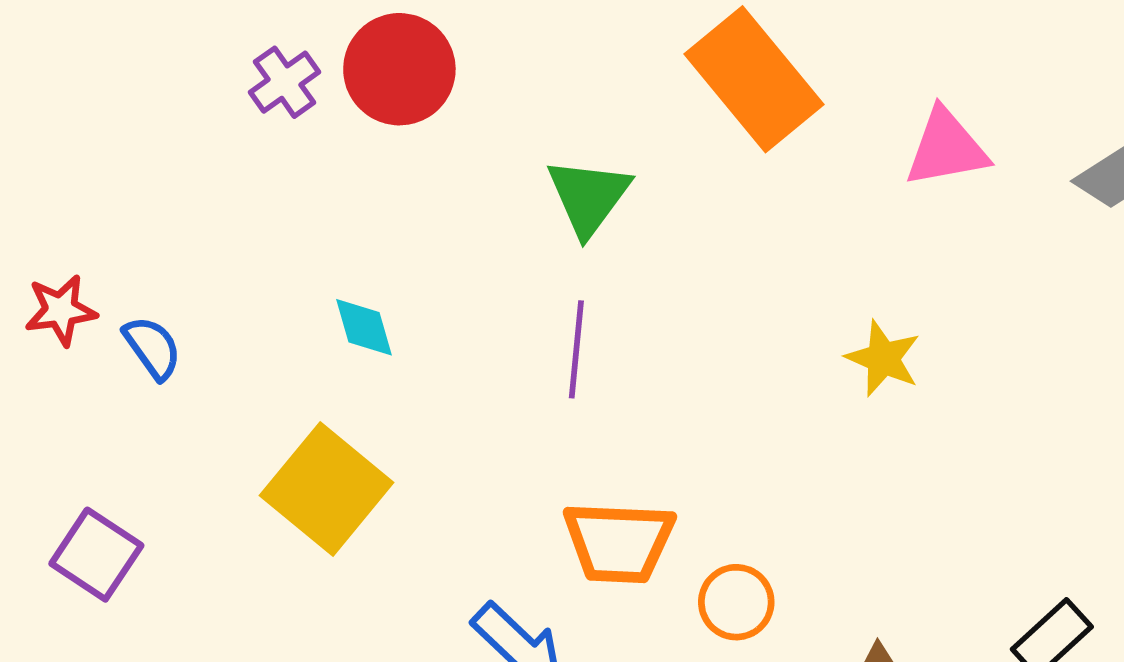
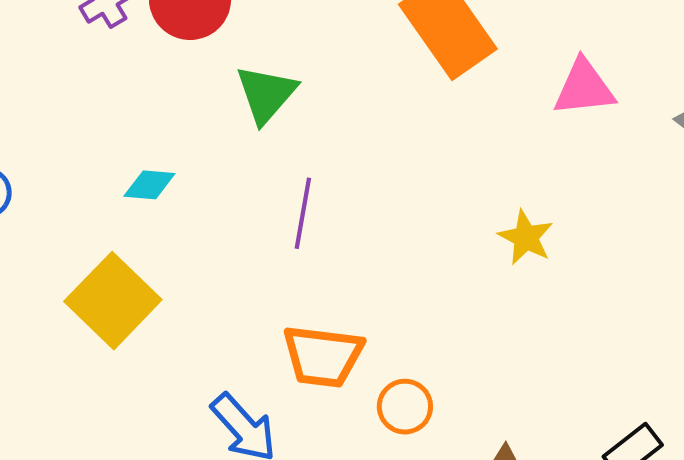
green triangle: (588, 197) -> (266, 94), moved
cyan diamond: (364, 327) -> (149, 185), turned -74

